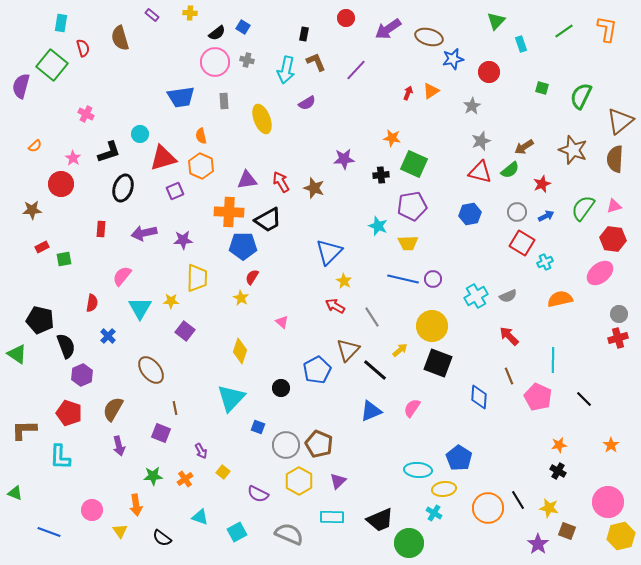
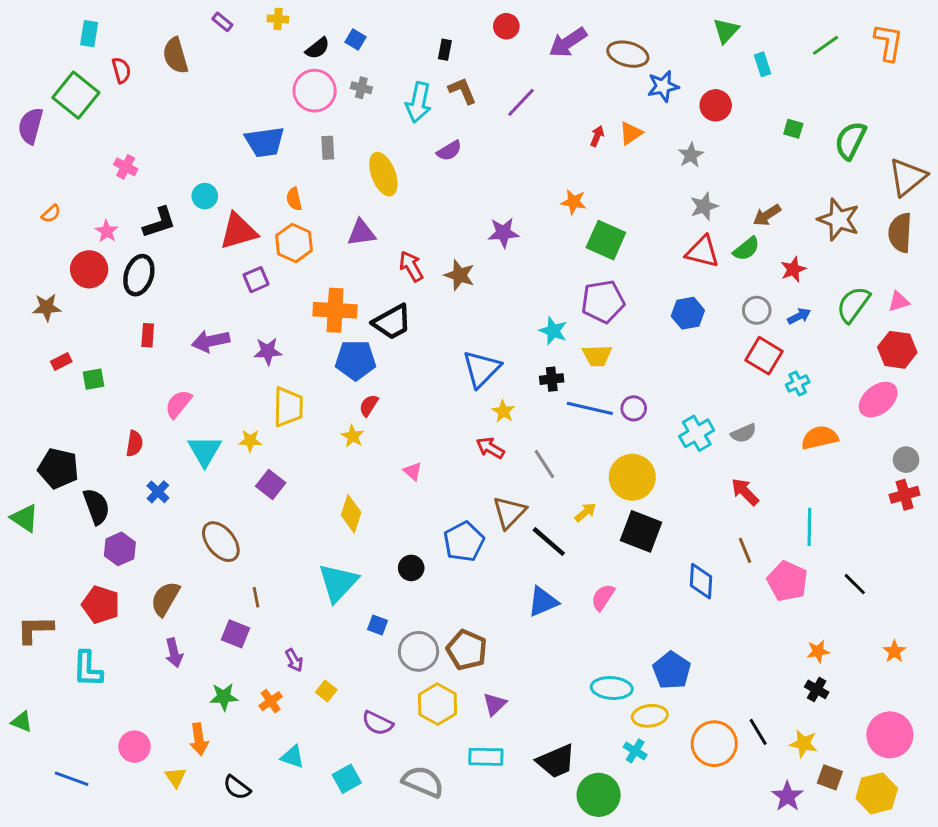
black cross: (381, 175) -> (552, 379), moved
purple triangle: (247, 180) -> (361, 233), moved
black ellipse: (123, 188) -> (139, 275), moved
yellow hexagon: (621, 536) -> (877, 793), moved

